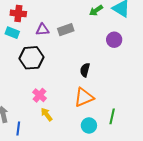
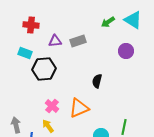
cyan rectangle: (12, 33) -> (25, 53), moved
orange triangle: (84, 97) -> (79, 108), moved
yellow arrow: (47, 114) -> (48, 126), moved

